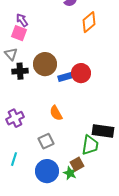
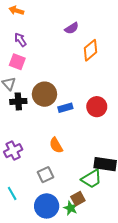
purple arrow: (22, 20) -> (20, 40), moved
red circle: (81, 73) -> (97, 107), moved
green trapezoid: (90, 145) -> (92, 179), turned 50
cyan line: (14, 159) -> (12, 193), turned -48

